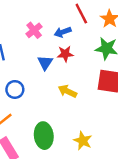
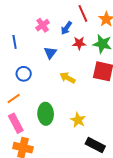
blue arrow: (63, 32) -> (66, 28), turned -40
red star: (65, 54) -> (79, 43), moved

